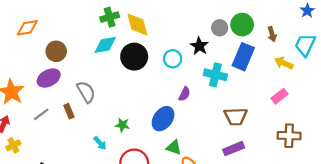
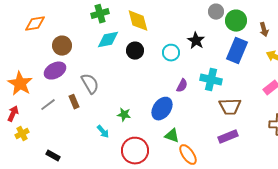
green cross: (110, 17) -> (100, 14), moved
gray circle: (220, 28) -> (216, 12), moved
black circle: (134, 57) -> (135, 51), size x0.7
cyan cross: (215, 75) -> (211, 80), moved

